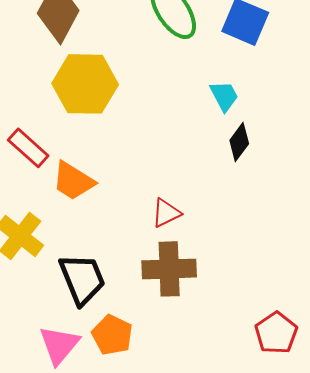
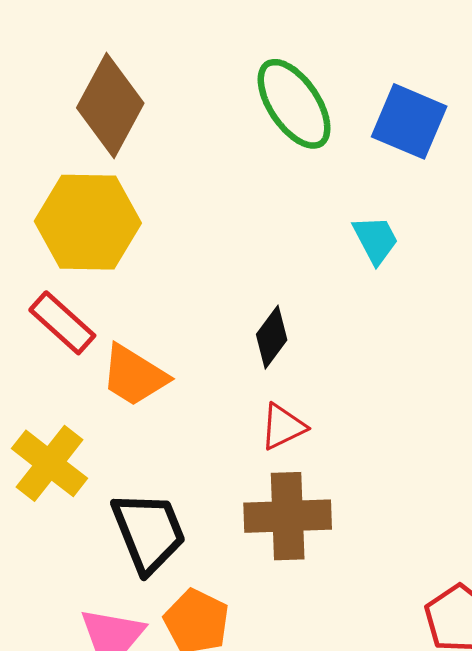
yellow hexagon: (85, 84) -> (88, 222), moved
black diamond: (239, 142) -> (272, 337), moved

